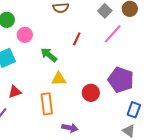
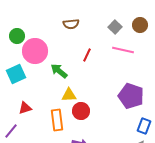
pink line: (113, 34) -> (123, 50), turned 60
pink circle: (25, 35) -> (35, 51), size x1.6
red circle: (91, 93) -> (81, 111), moved

